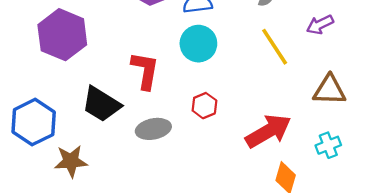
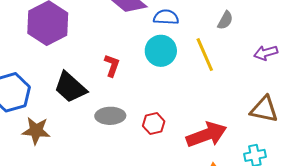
yellow line: (275, 47) -> (205, 55), moved
red L-shape: (145, 70) -> (112, 65), size x0.7
red hexagon: (204, 106) -> (154, 124), moved

